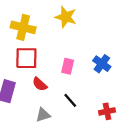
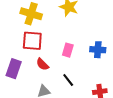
blue cross: (102, 64) -> (98, 50), turned -35

